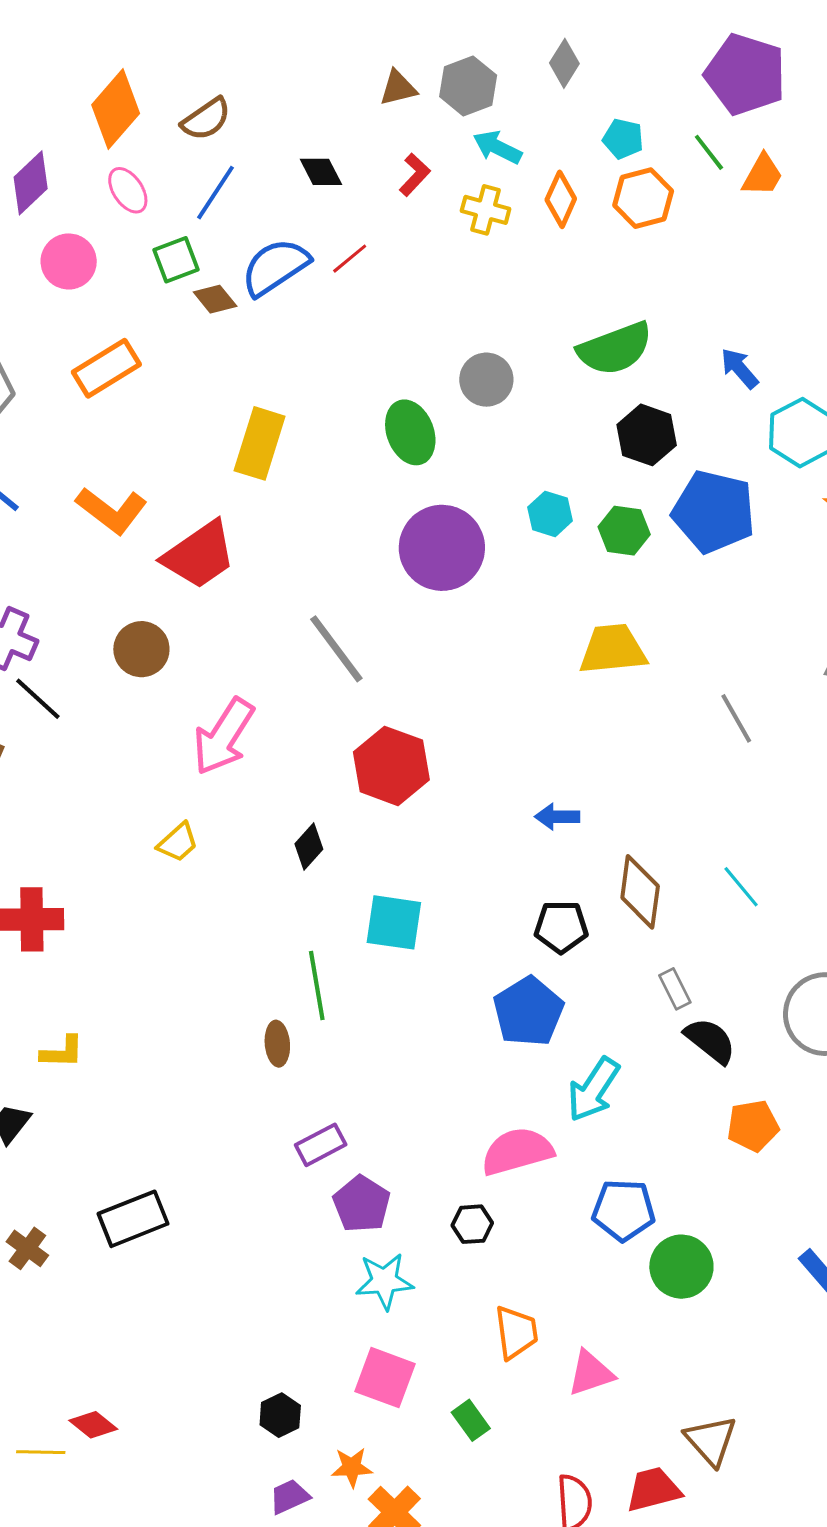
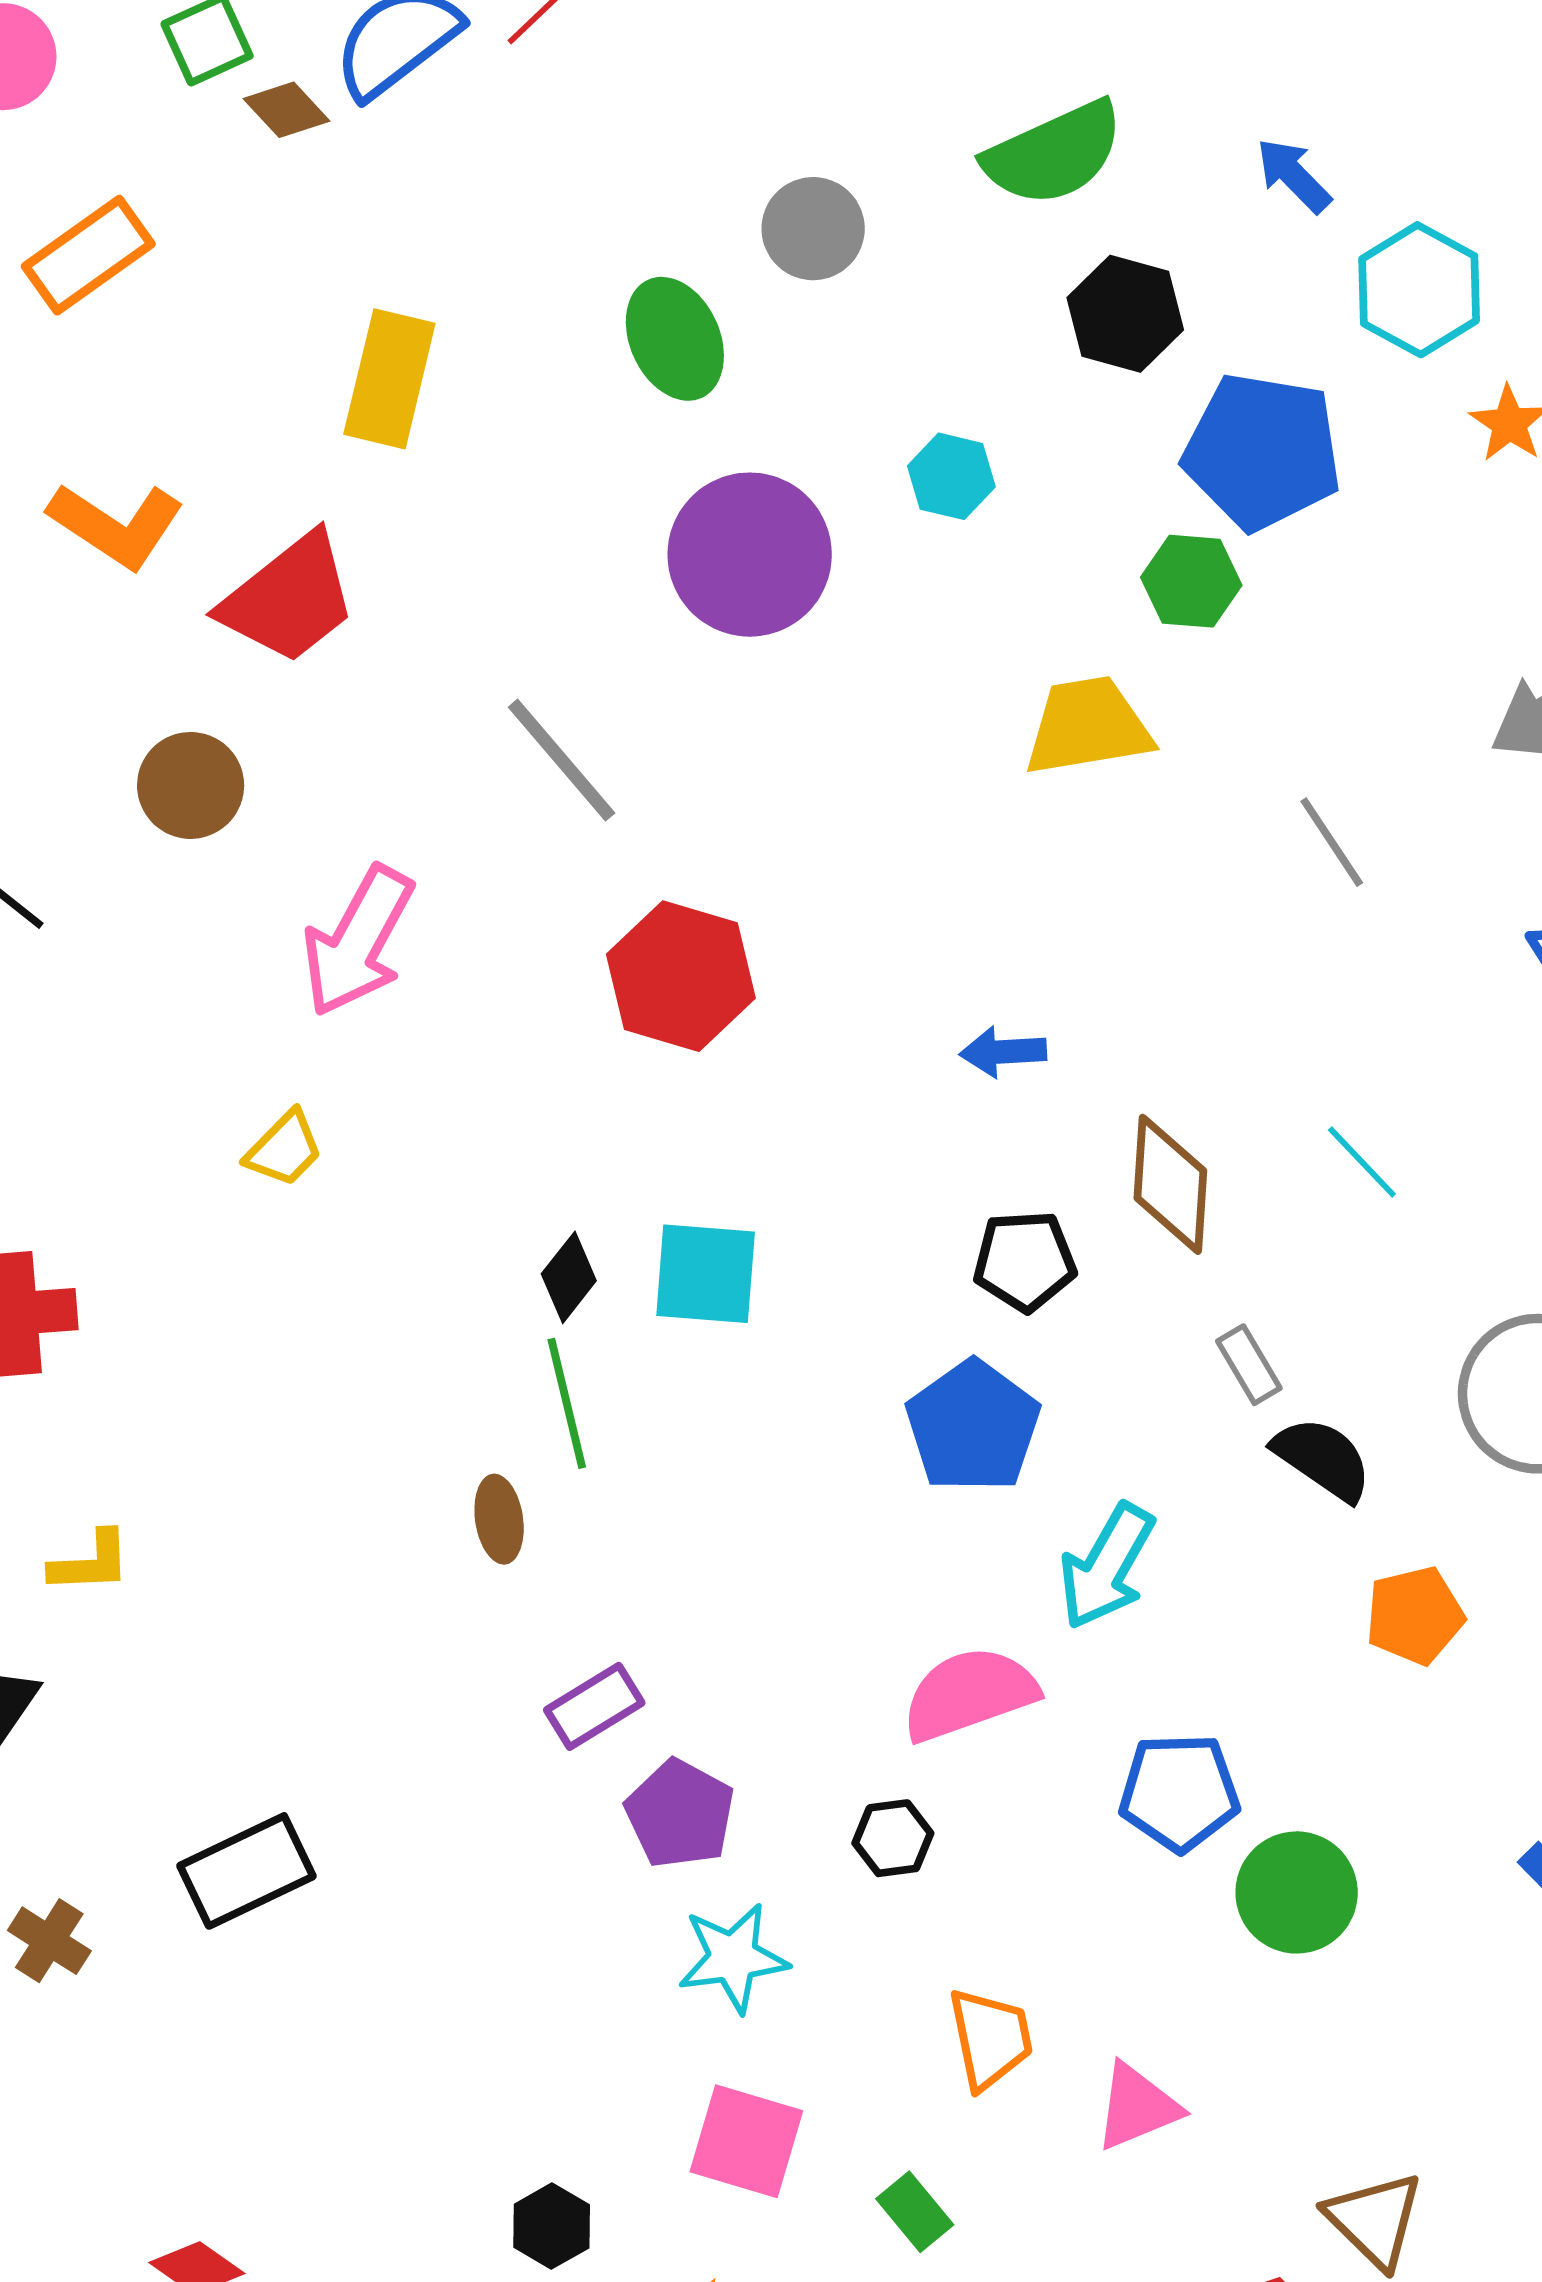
green hexagon: (624, 531) -> (1191, 581), moved
black diamond: (309, 847) -> (569, 1277), moved

